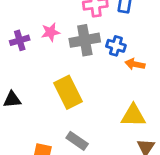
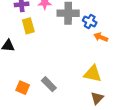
yellow rectangle: (68, 92) -> (28, 26), moved, size x0.7

